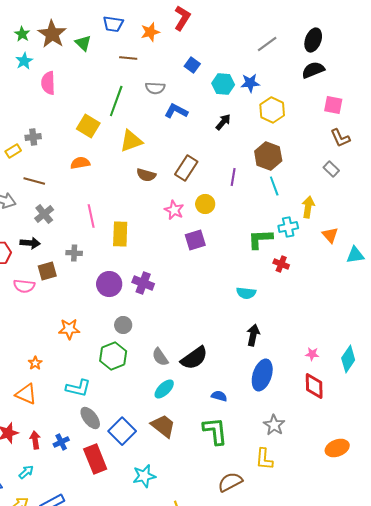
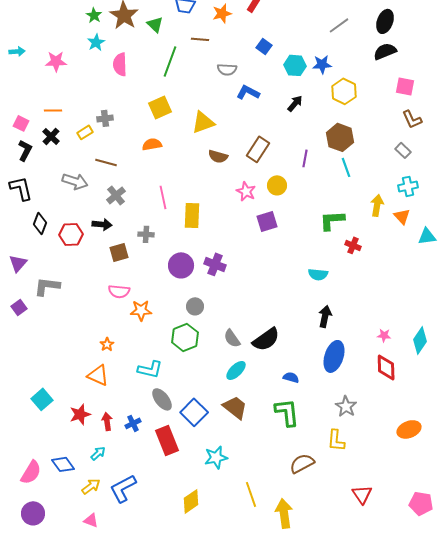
green line: (116, 101) -> (170, 61), moved
yellow square: (88, 126) -> (160, 107), turned 35
yellow arrow: (308, 207) -> (377, 205), moved
cyan cross: (288, 227) -> (408, 186), moved
pink semicircle: (24, 286) -> (119, 291), moved

